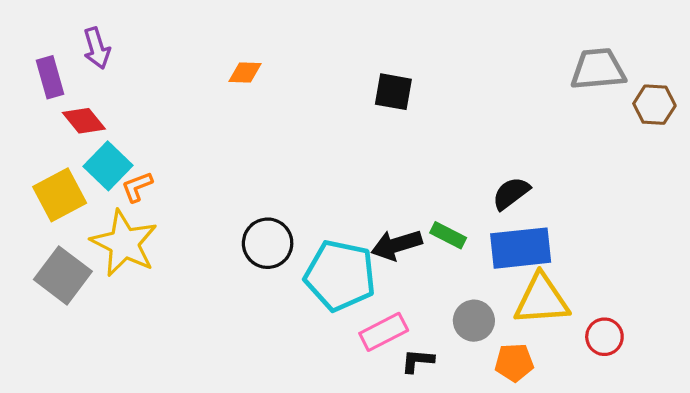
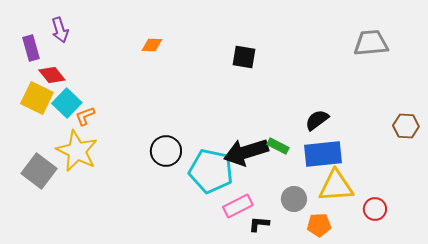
brown hexagon: (654, 105) -> (406, 126), moved
yellow square: (60, 195) -> (37, 98), moved, turned -36
black arrow: (397, 245) -> (246, 152), size x1.4

